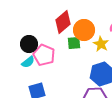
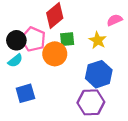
orange circle: (84, 30) -> (55, 54), moved
pink pentagon: (44, 55) -> (33, 39), moved

